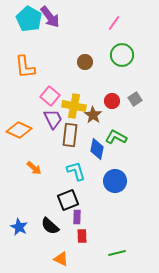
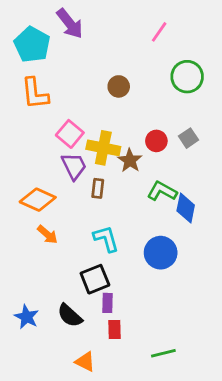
cyan pentagon: (29, 19) -> (32, 45), moved
green circle: (122, 55) -> (187, 77), moved
orange diamond: (19, 130) -> (38, 200), moved
brown rectangle: (70, 135) -> (98, 188), size x0.6
blue diamond: (97, 149) -> (186, 208), moved

